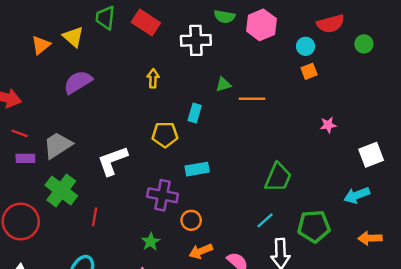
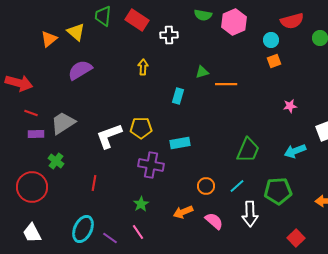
white cross: (196, 40) -> (169, 35), moved, size x0.7
yellow pentagon: (165, 134) -> (141, 128), moved
green cross: (61, 190) -> (56, 161), moved, size x0.6
cyan arrow: (357, 195) -> (295, 151), moved
orange circle: (191, 220) -> (206, 186), moved

